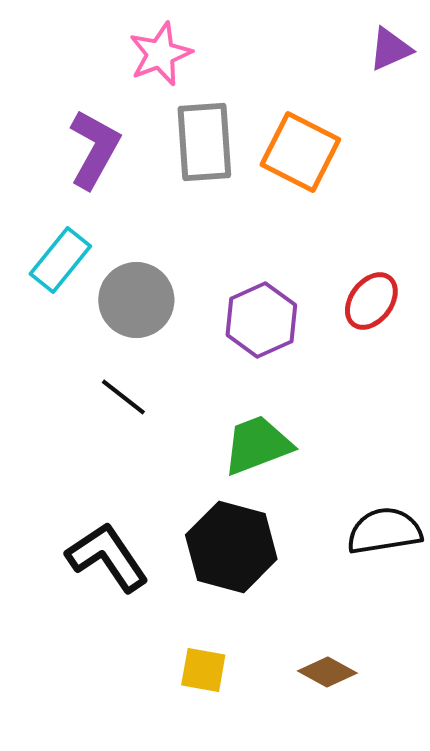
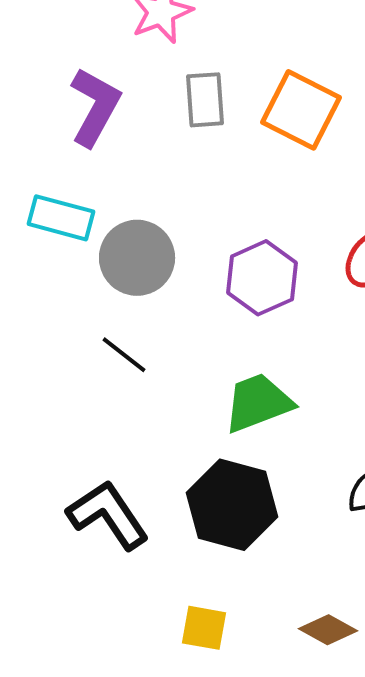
gray rectangle: (204, 142) -> (205, 100), size x0.7
cyan rectangle: (60, 260) -> (61, 218), turned 66

